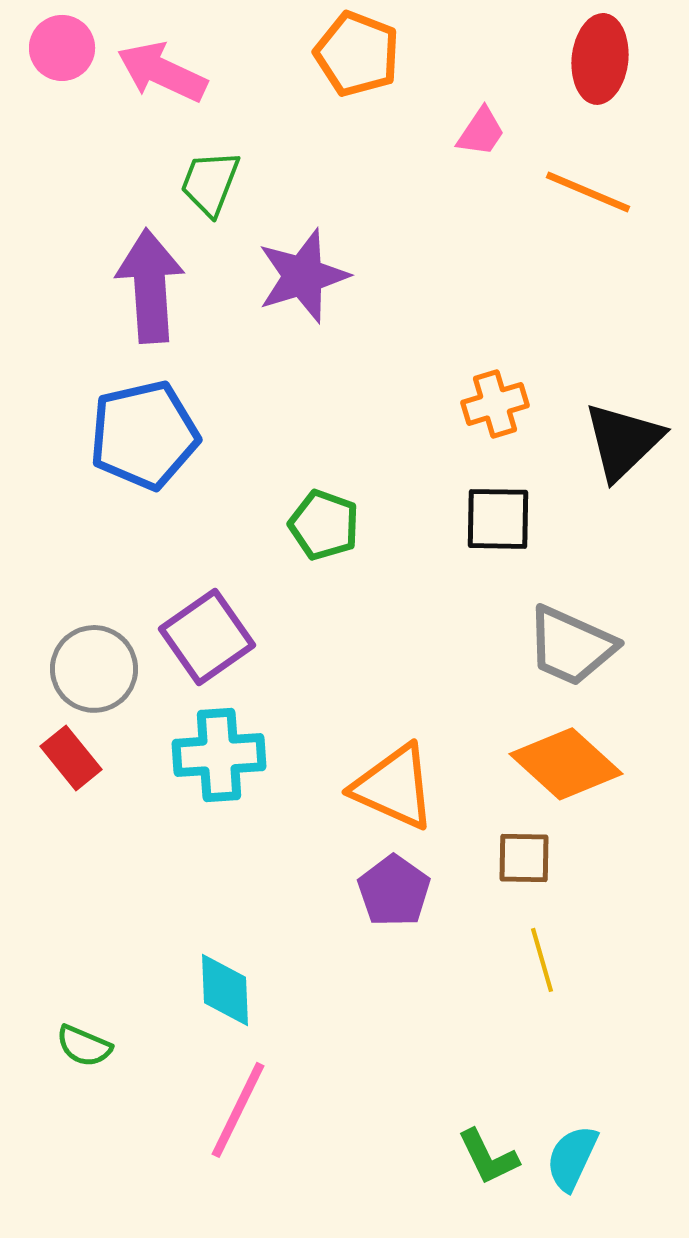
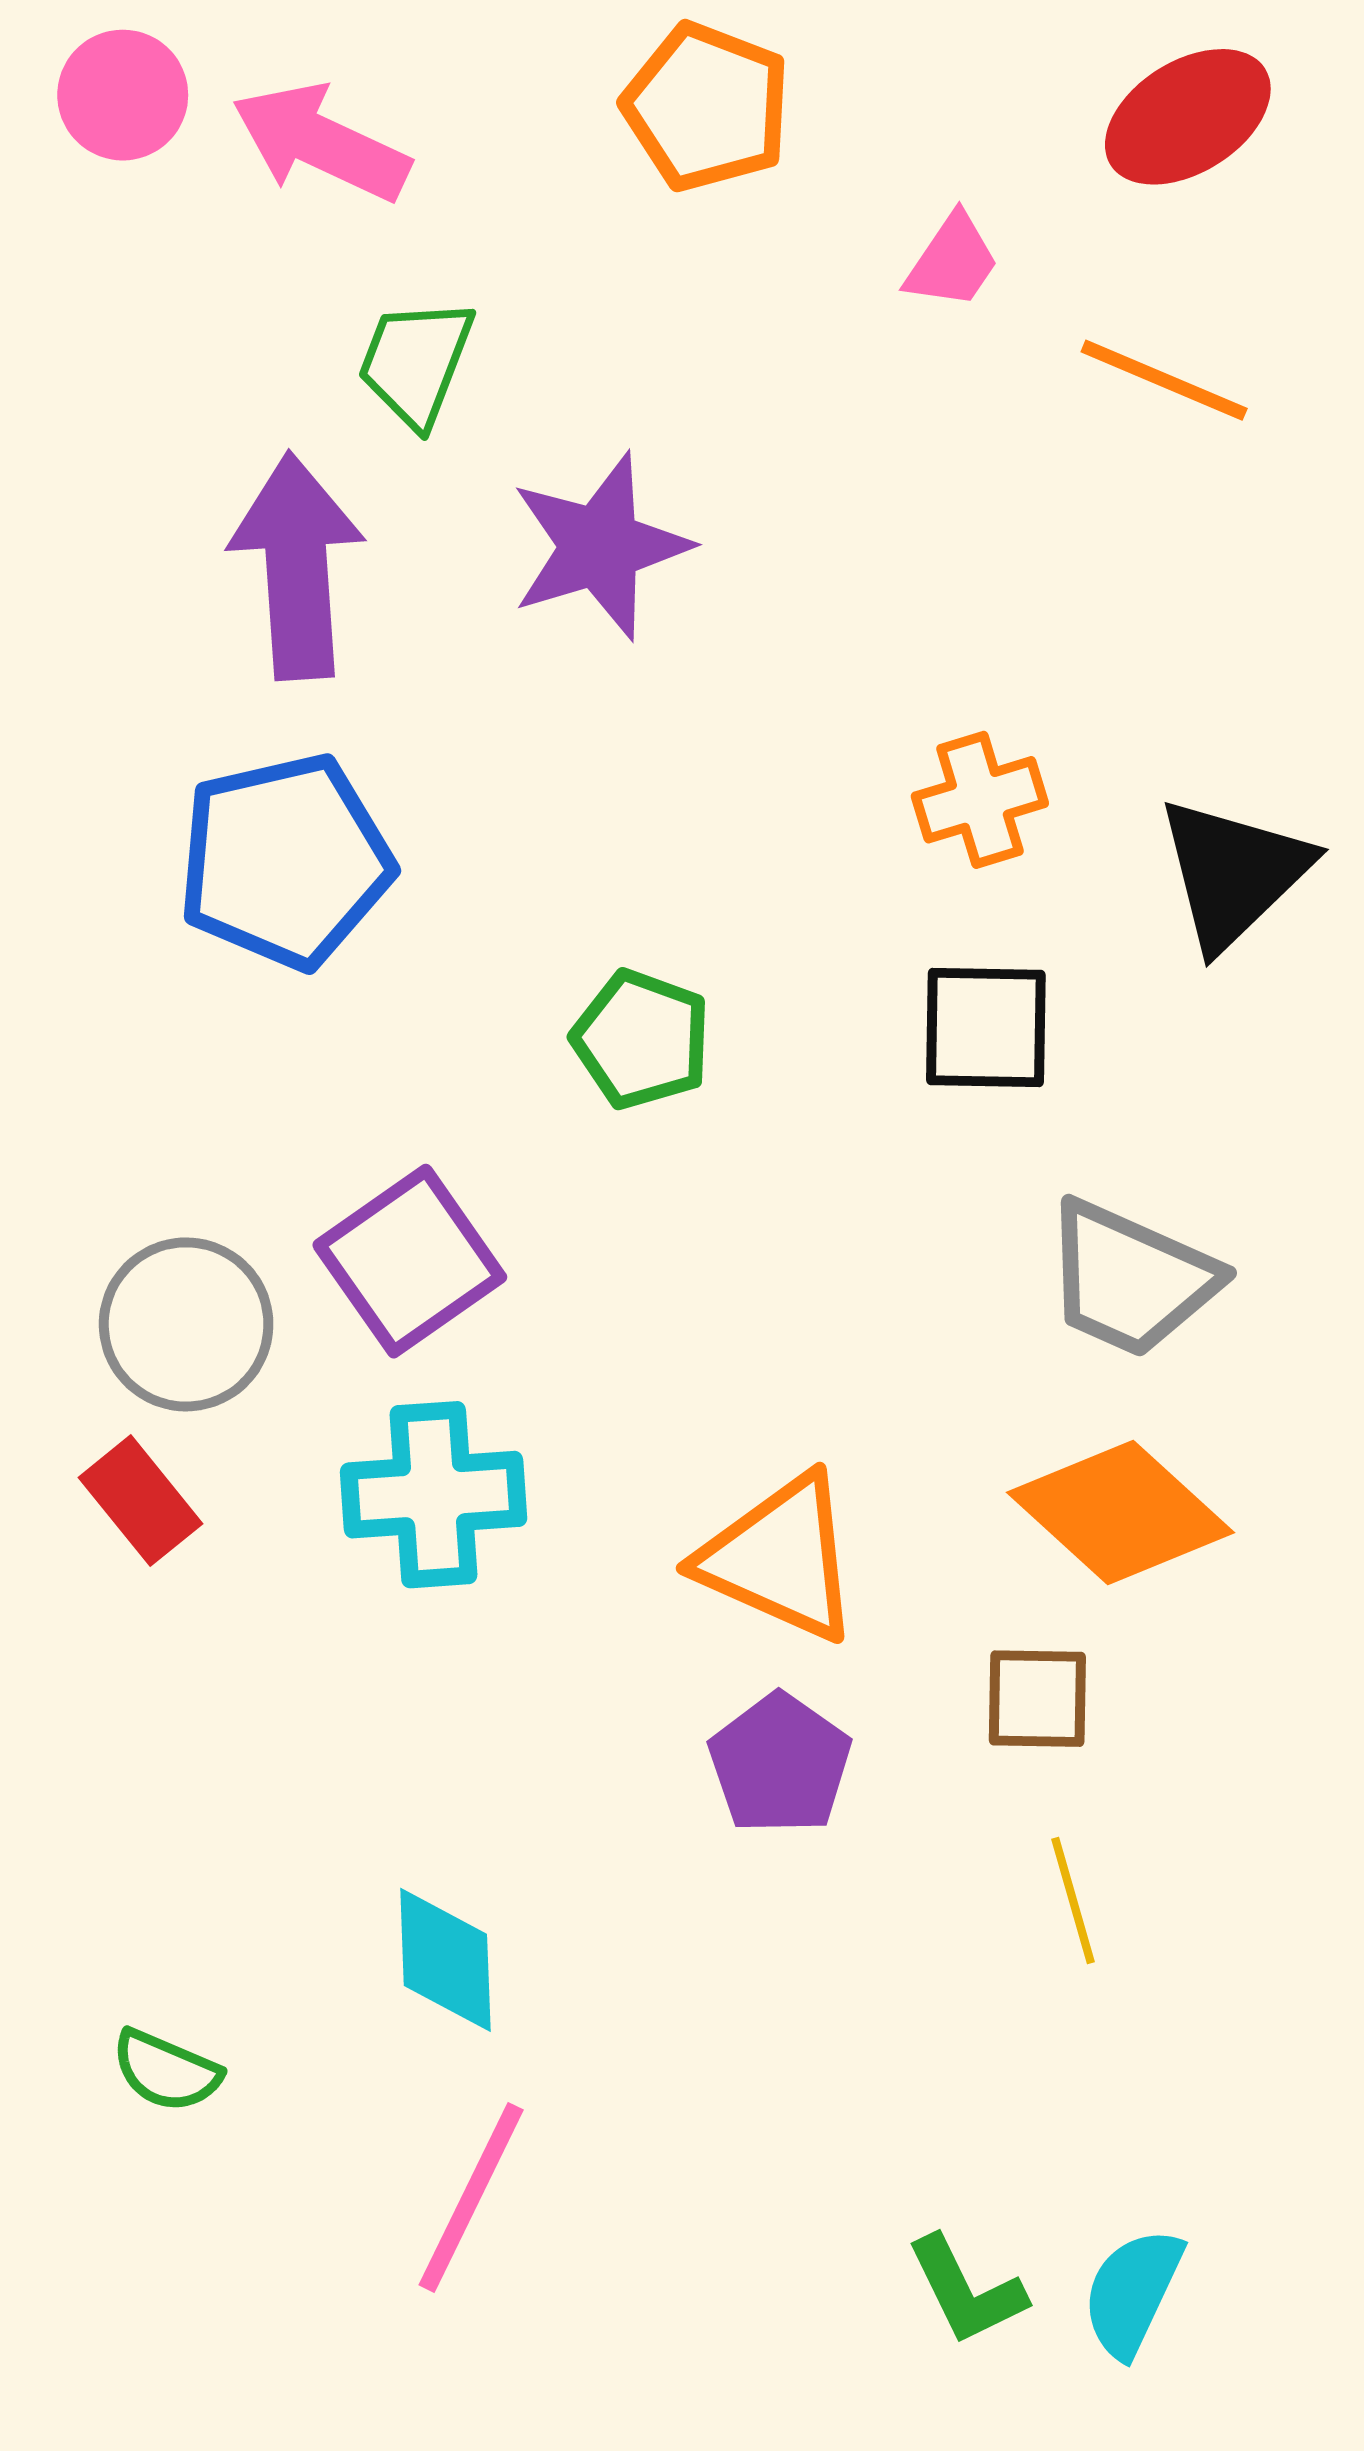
red ellipse: (600, 59) -> (1188, 117), turned 52

